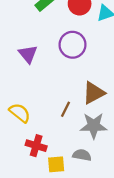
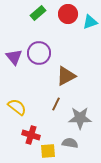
purple circle: (73, 45) -> (39, 53), moved
purple triangle: (28, 54) -> (14, 57), moved
brown triangle: (94, 93) -> (66, 76), moved

